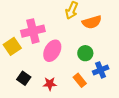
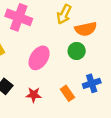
pink cross: (33, 31) -> (19, 17), moved, turned 30
green circle: (85, 53) -> (77, 51), moved

